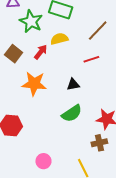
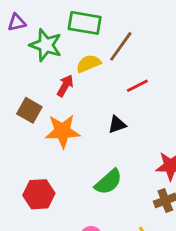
brown line: (98, 31) -> (121, 46), moved
brown square: (14, 54) -> (29, 110), moved
green semicircle: (72, 113) -> (108, 182), moved

